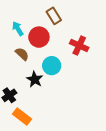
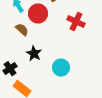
cyan circle: (52, 66) -> (61, 68), moved

